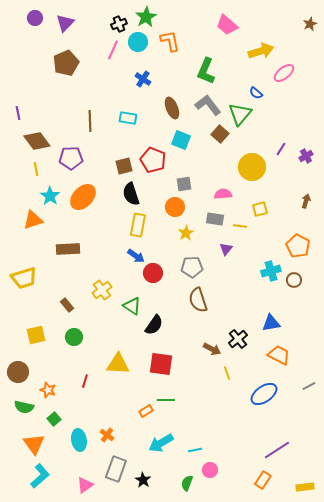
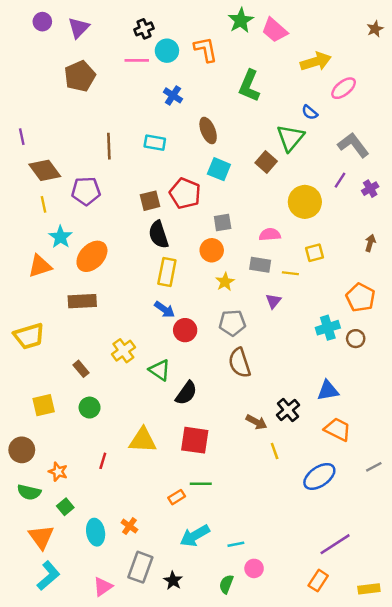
green star: (146, 17) -> (241, 20), moved
pink line: (113, 50) -> (137, 60), turned 66
gray L-shape: (208, 105) -> (353, 145), moved
orange ellipse: (83, 197) -> (92, 256), moved

